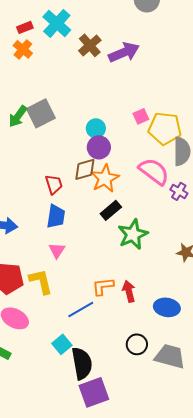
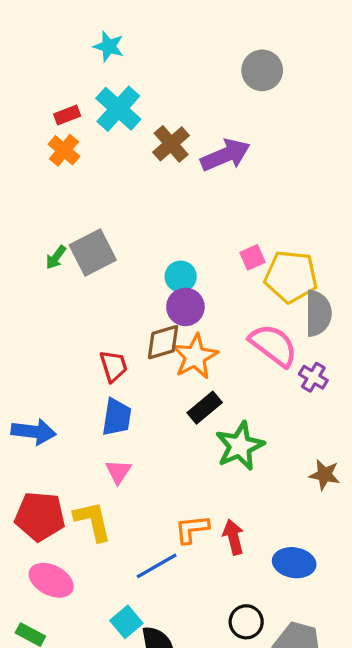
green arrow: (18, 116) -> (56, 257), size x0.7

